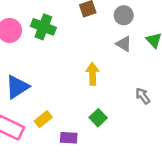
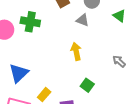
gray triangle: (124, 44) -> (83, 20), moved

